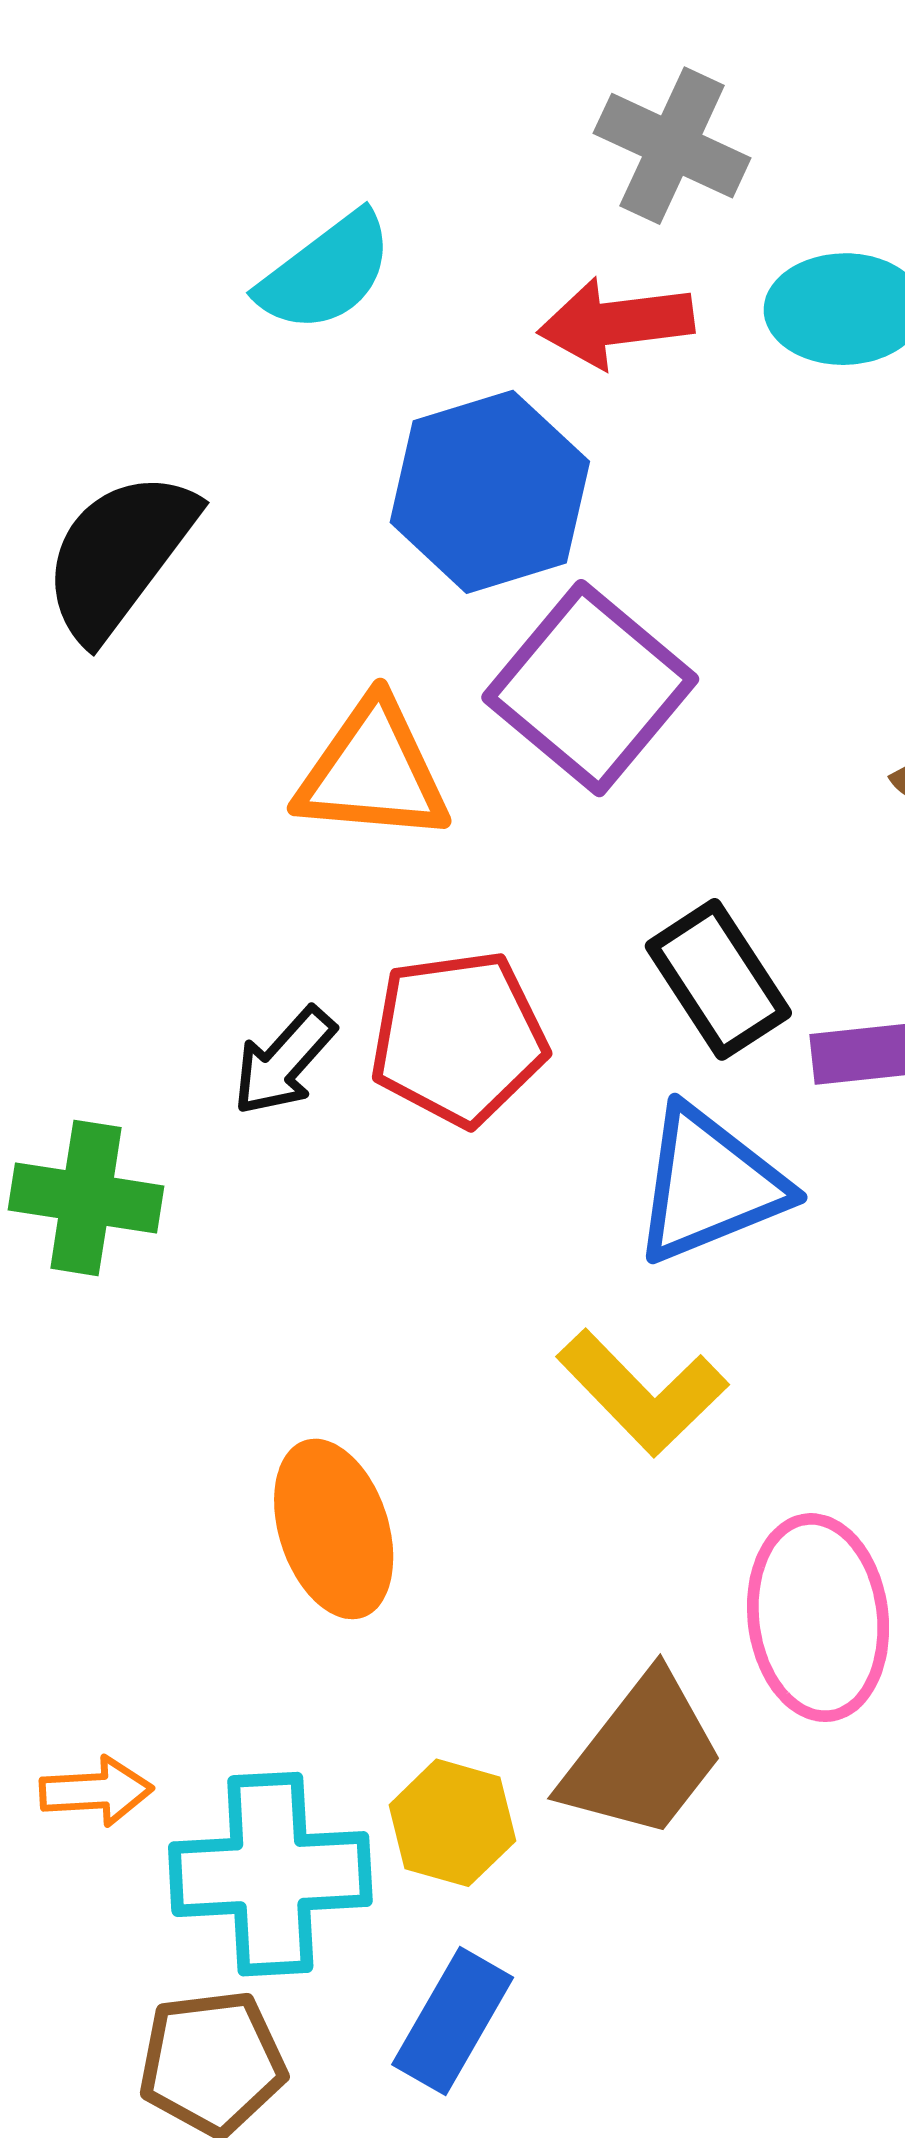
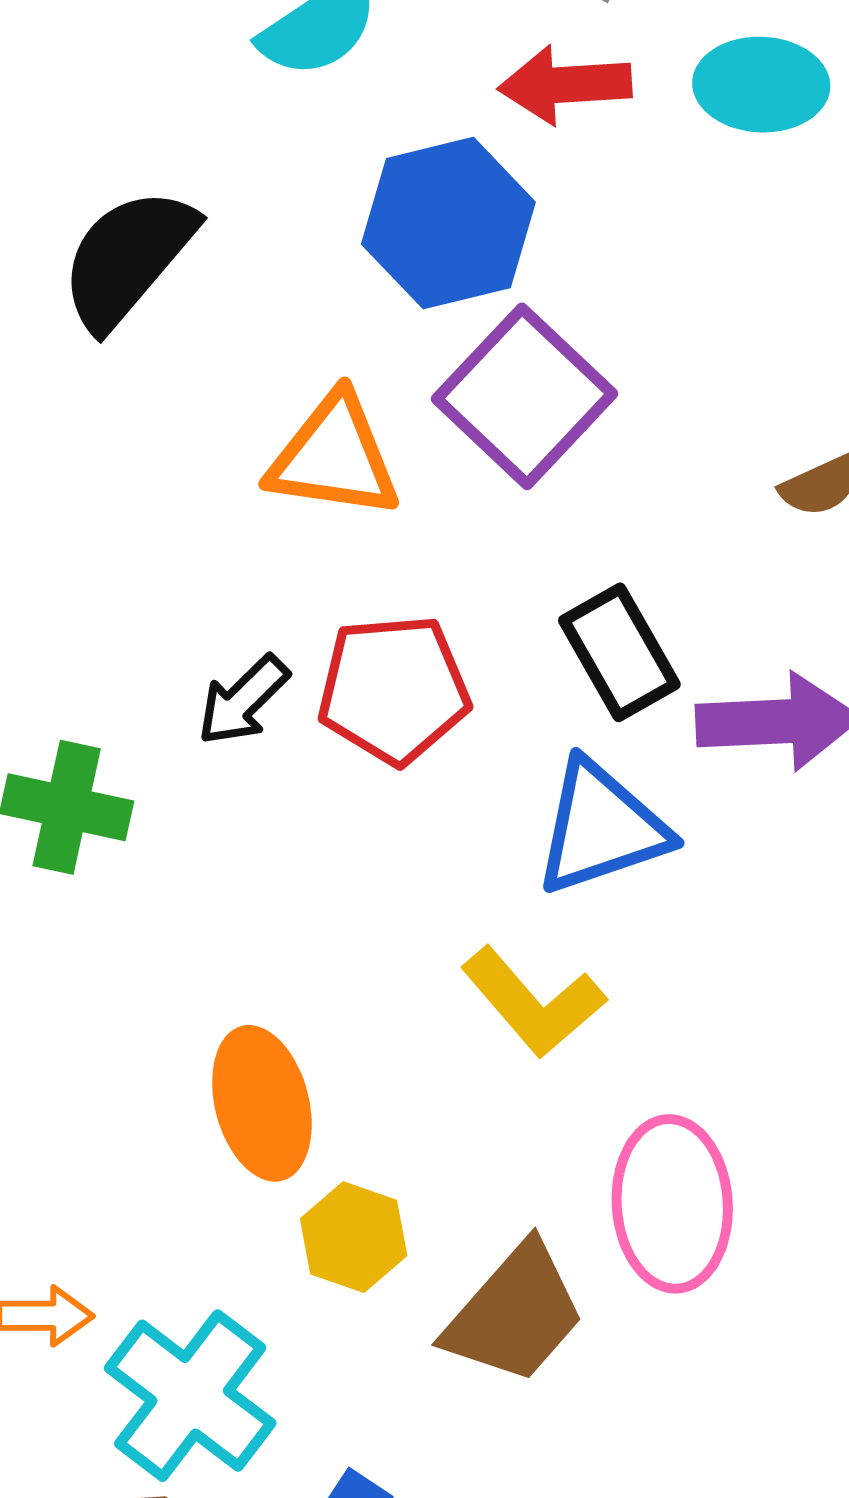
yellow hexagon: (452, 1823) -> (354, 1237), moved
cyan cross: (270, 1874) -> (190, 1396), turned 37

